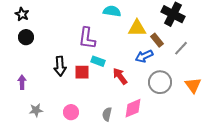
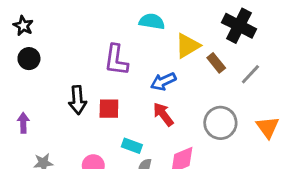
yellow triangle: (137, 28) -> (188, 46), turned -30
blue arrow: (144, 56) -> (163, 81), moved
cyan rectangle: (98, 61) -> (132, 146), moved

